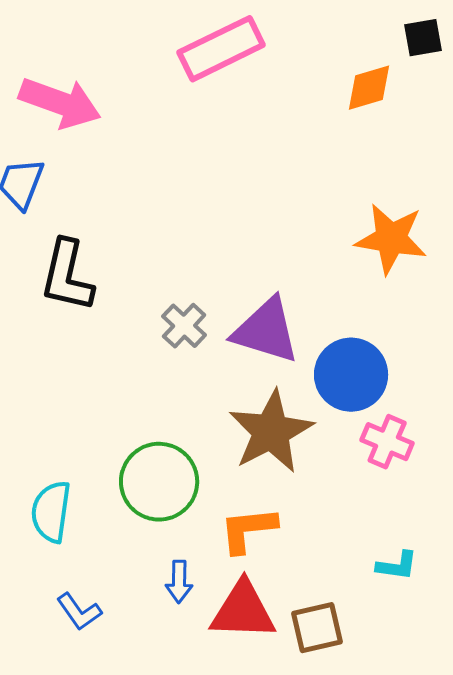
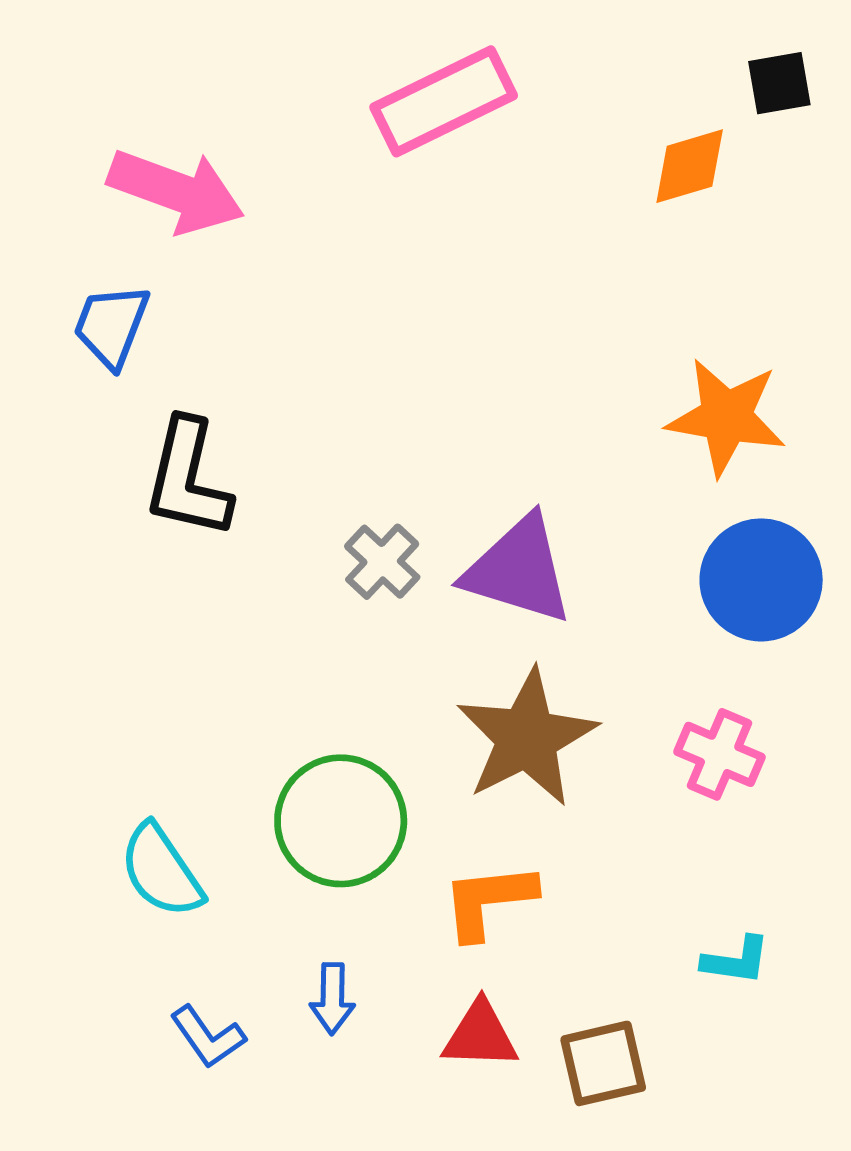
blue circle: (351, 375) -> (761, 580), moved
cyan semicircle: (51, 512) -> (161, 871), turned -42
blue arrow: (179, 582) -> (332, 999), moved
red triangle: (243, 611) -> (480, 1035), size x0.7

